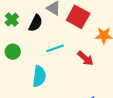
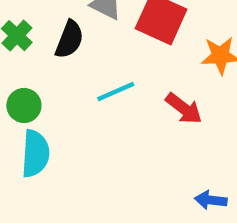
cyan semicircle: (39, 76) -> (35, 154), moved

